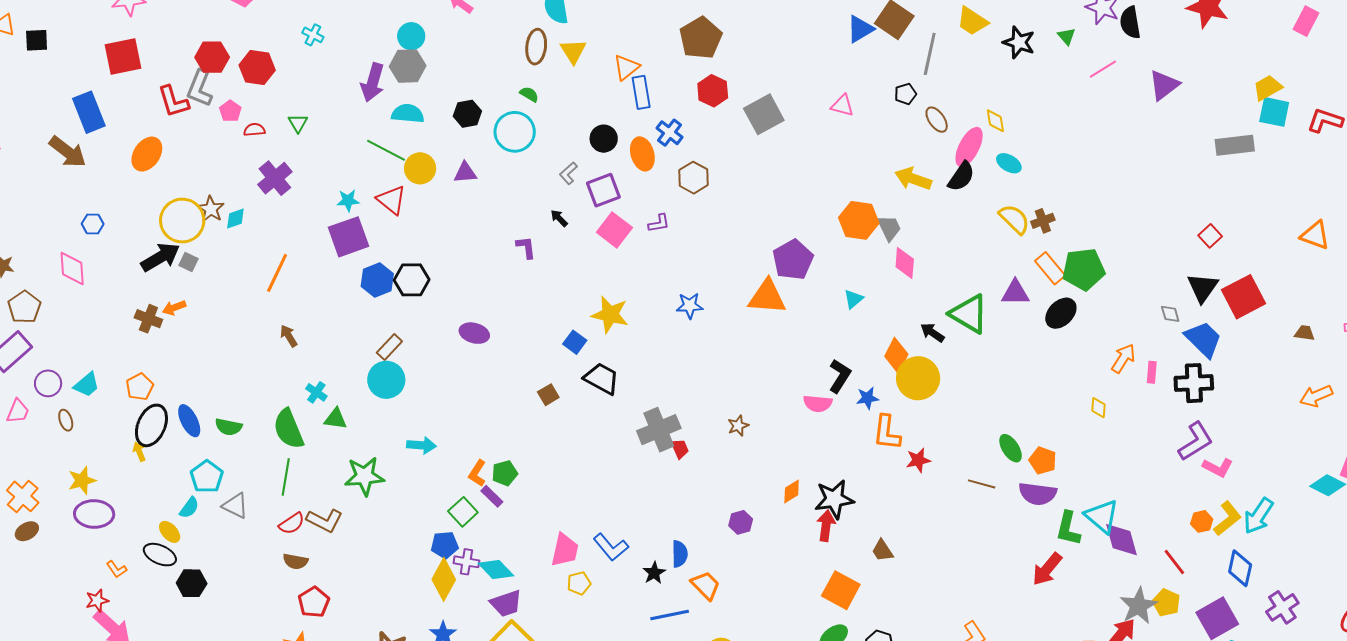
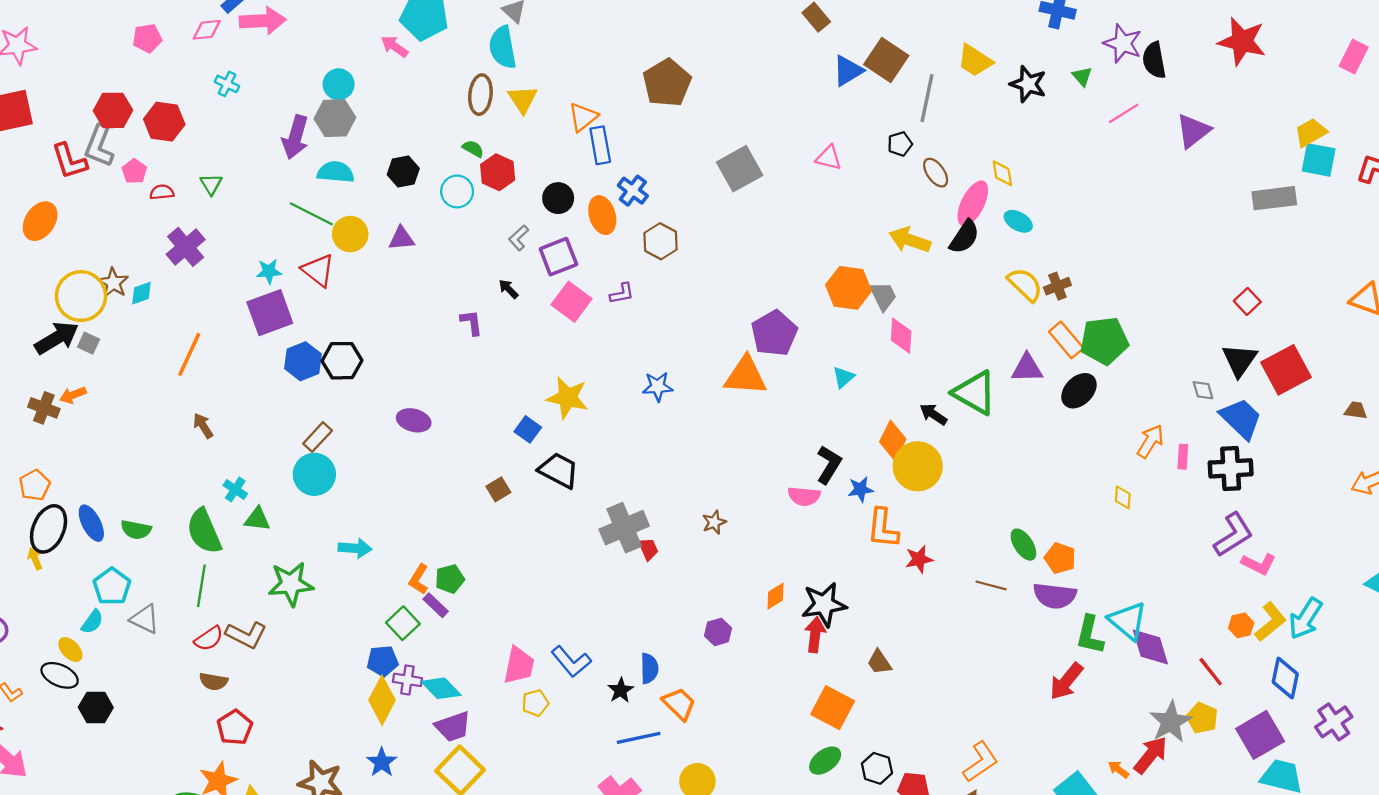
red hexagon: (713, 91) -> (498, 172), moved
cyan circle: (515, 132) -> (457, 191), size x0.7

